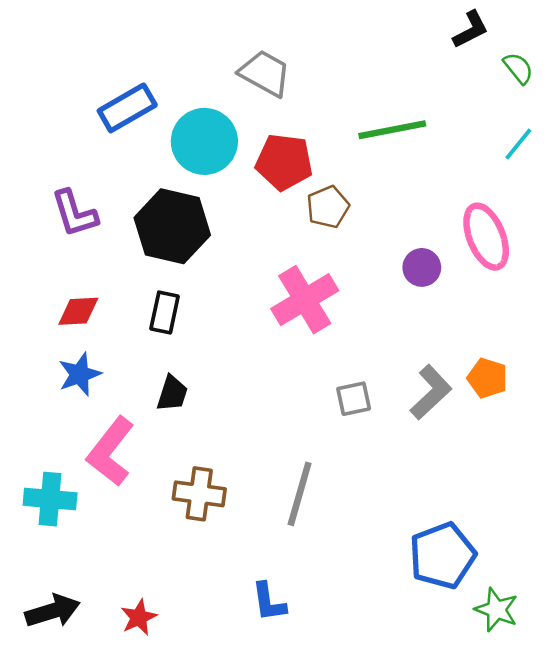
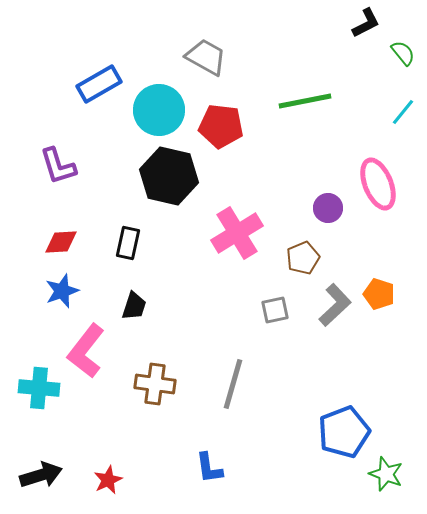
brown pentagon: (328, 207) -> (303, 258), moved
black hexagon: (172, 226) -> (169, 176), moved

